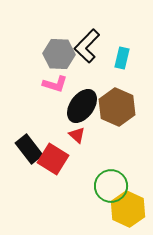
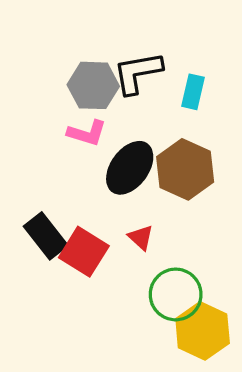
black L-shape: (87, 46) -> (138, 73), turned 36
red triangle: (77, 135) -> (141, 237), moved

